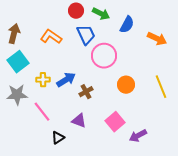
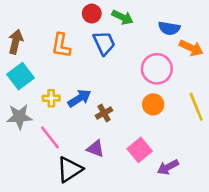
blue semicircle: (127, 25) -> (169, 28), moved, turned 72
orange L-shape: (51, 37) -> (61, 45), turned -115
pink circle: (104, 56) -> (157, 69), moved
black triangle: (58, 138) -> (70, 169), size x1.6

